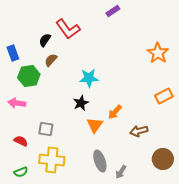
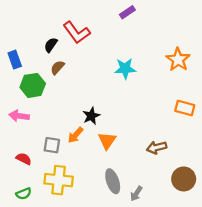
cyan star: (89, 78) -> (125, 69), moved
orange rectangle: (164, 96) -> (185, 108), turned 42
orange arrow: (115, 112) -> (75, 135), moved

